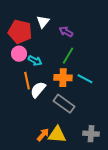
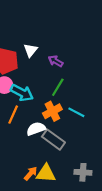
cyan arrow: (35, 61) -> (22, 93), size x1.5
orange cross: (63, 78) -> (52, 111), turned -30
orange line: (27, 81) -> (13, 115), turned 36
white semicircle: (38, 90) -> (36, 129), moved, turned 30

